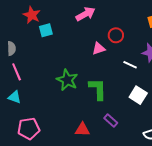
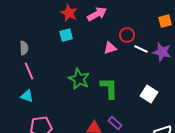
red star: (32, 15) -> (69, 13), moved
cyan square: (46, 30) -> (66, 35), moved
white line: (130, 65) -> (141, 49), moved
purple rectangle: (111, 120) -> (115, 123), moved

